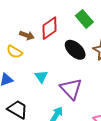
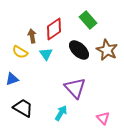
brown arrow: (27, 35) -> (32, 36), turned -120
cyan triangle: (41, 77) -> (46, 54), moved

